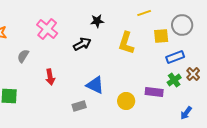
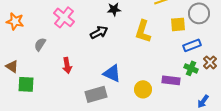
green cross: (174, 80) -> (191, 68), turned -32
gray rectangle: (79, 106) -> (96, 94), size x1.5

